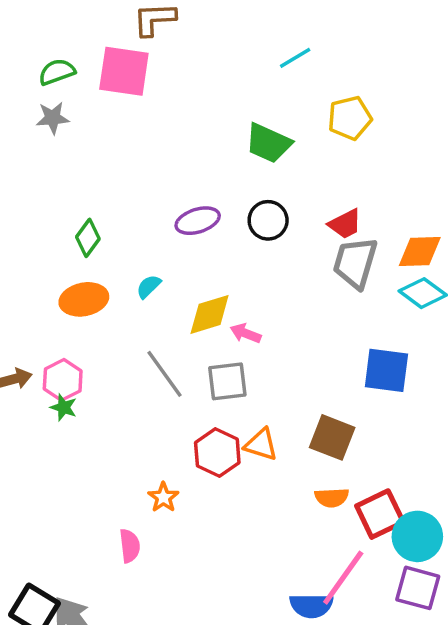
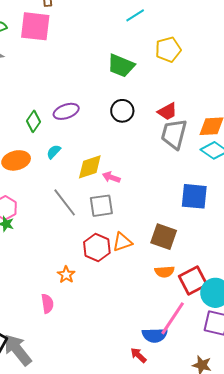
purple ellipse: (198, 221) -> (66, 111), moved
green diamond: (88, 238) -> (33, 121), moved
orange triangle: (261, 445) -> (122, 242), turned -35

